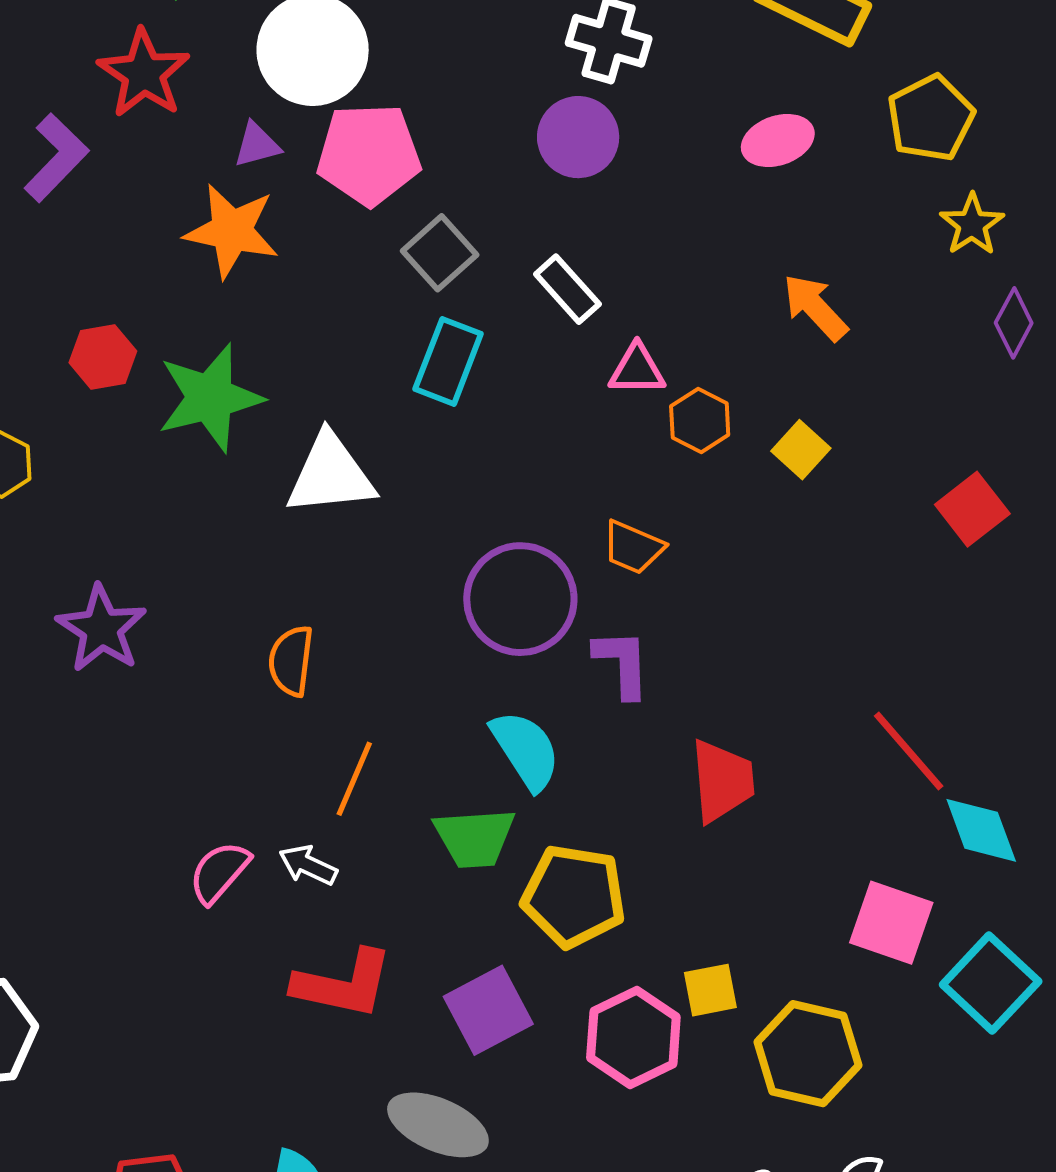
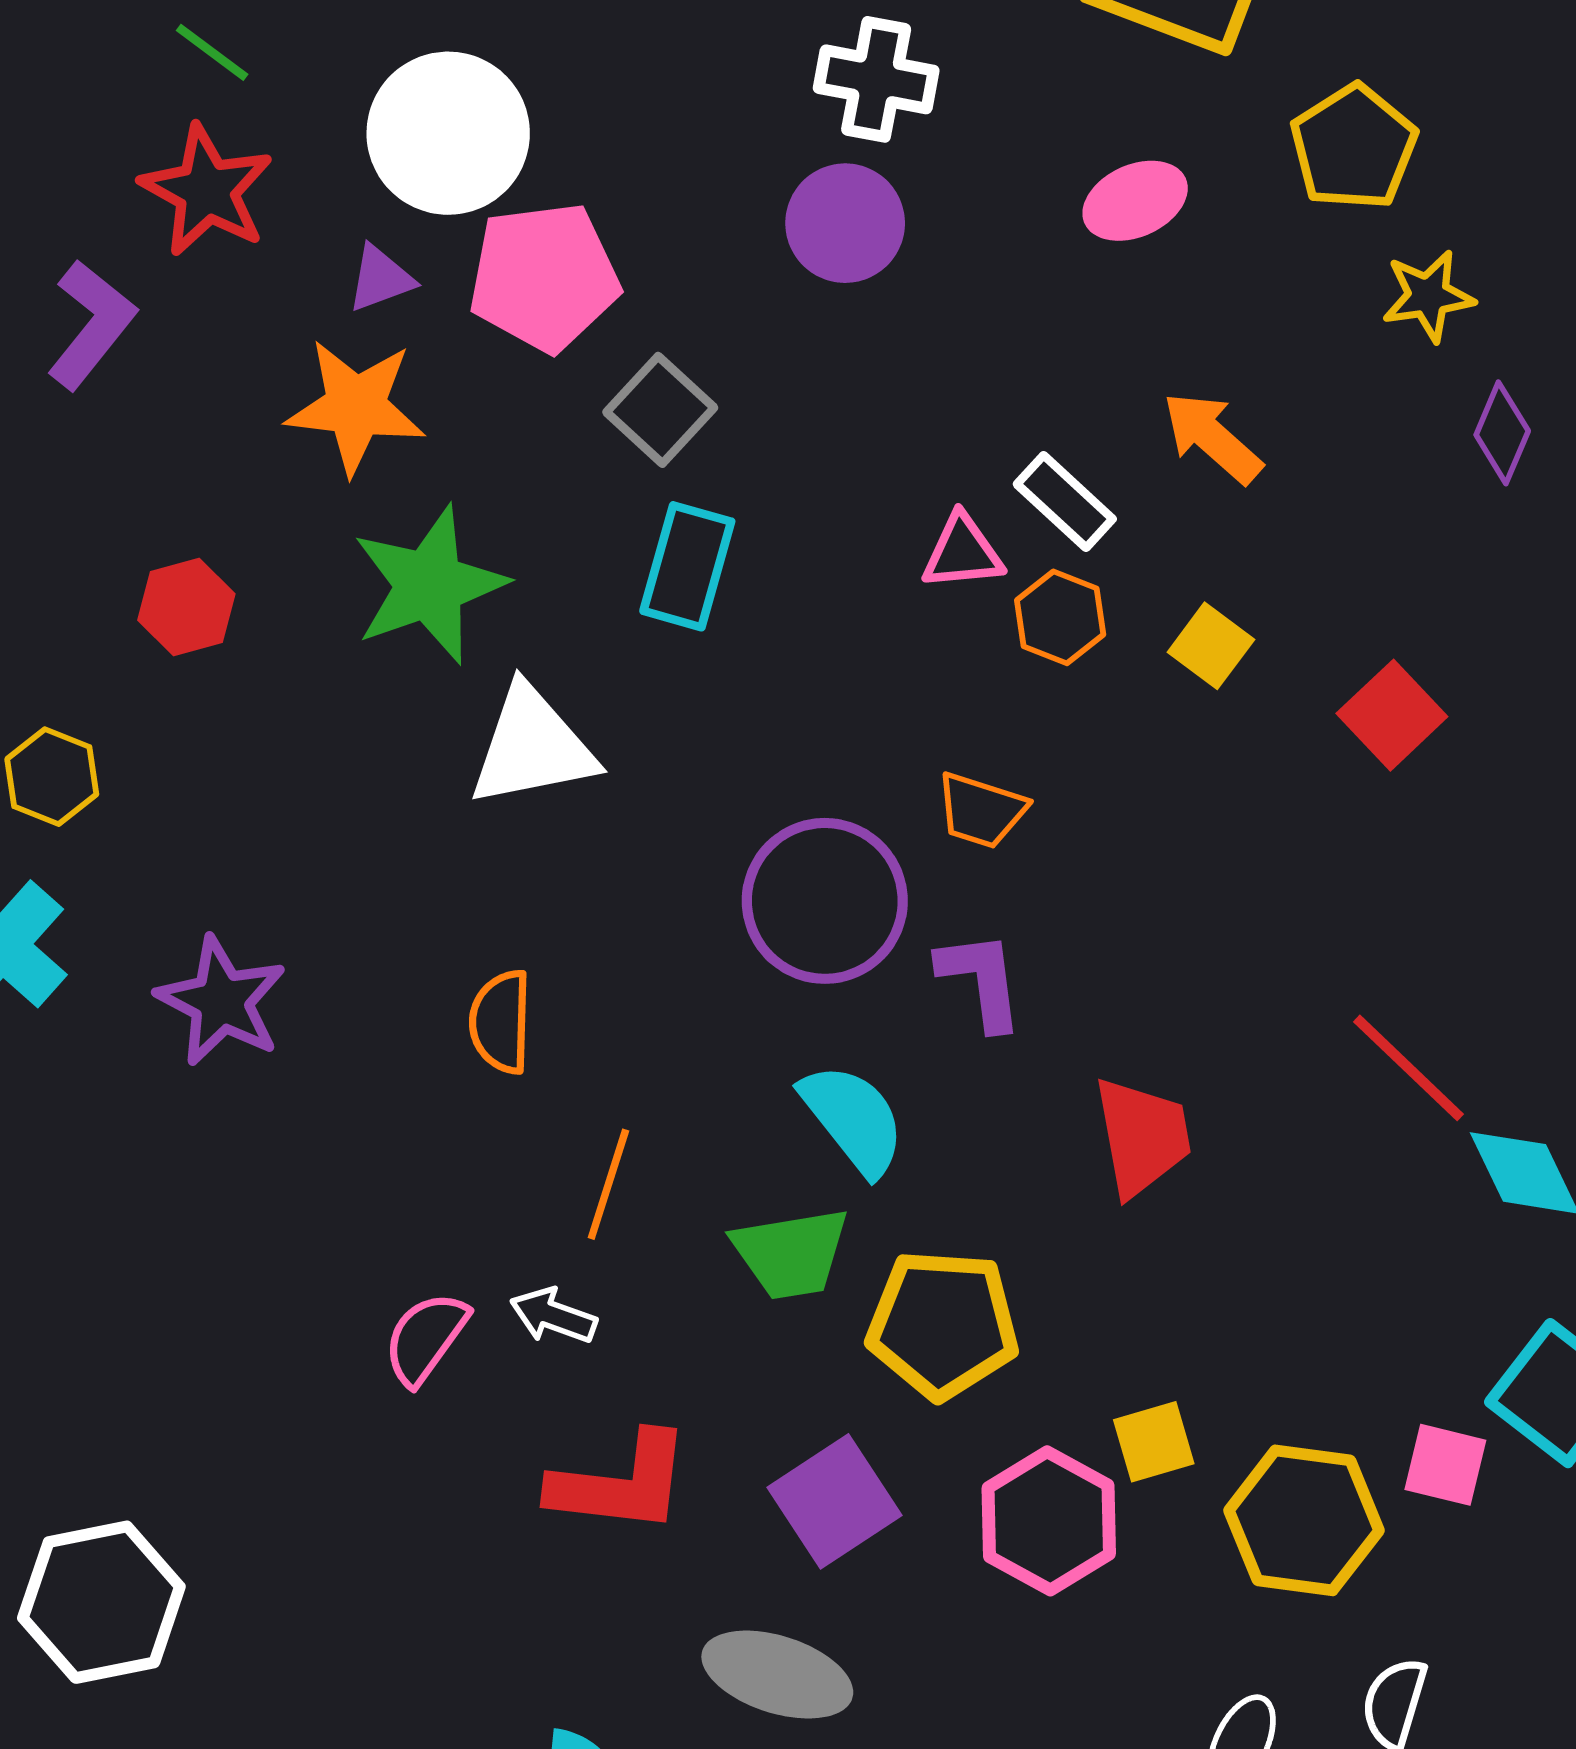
yellow star: (972, 224) -> (1428, 296), turned 30
white rectangle: (567, 289) -> (1065, 502), moved
green star: (210, 398) -> (429, 585), moved
red square: (972, 509) -> (1392, 715), moved
pink square: (891, 923) -> (1445, 1465), moved, size x0.7

